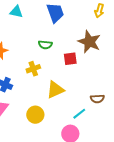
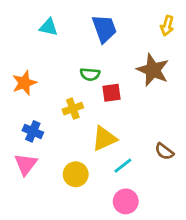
red square: (70, 59) -> (111, 93), moved
brown semicircle: (97, 99) -> (164, 151), turned 40
cyan line: (79, 114) -> (123, 166), moved

